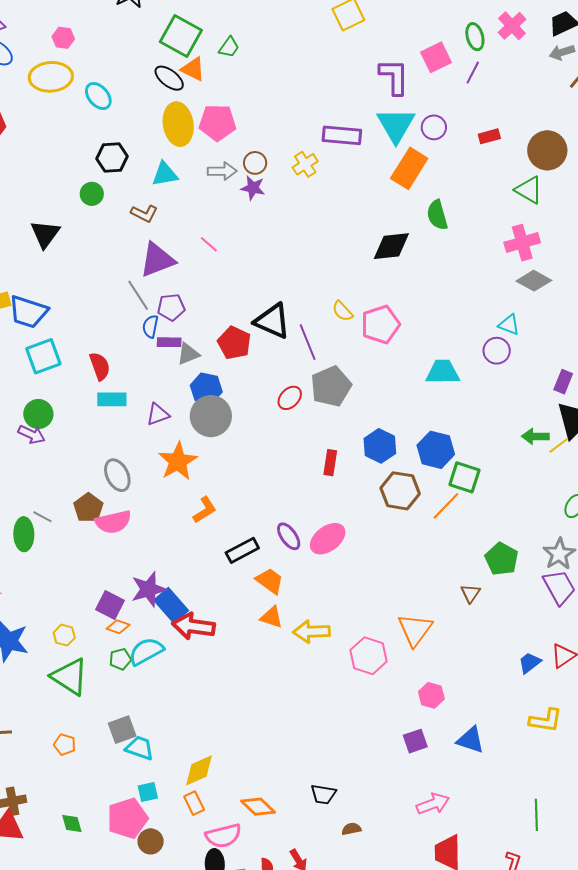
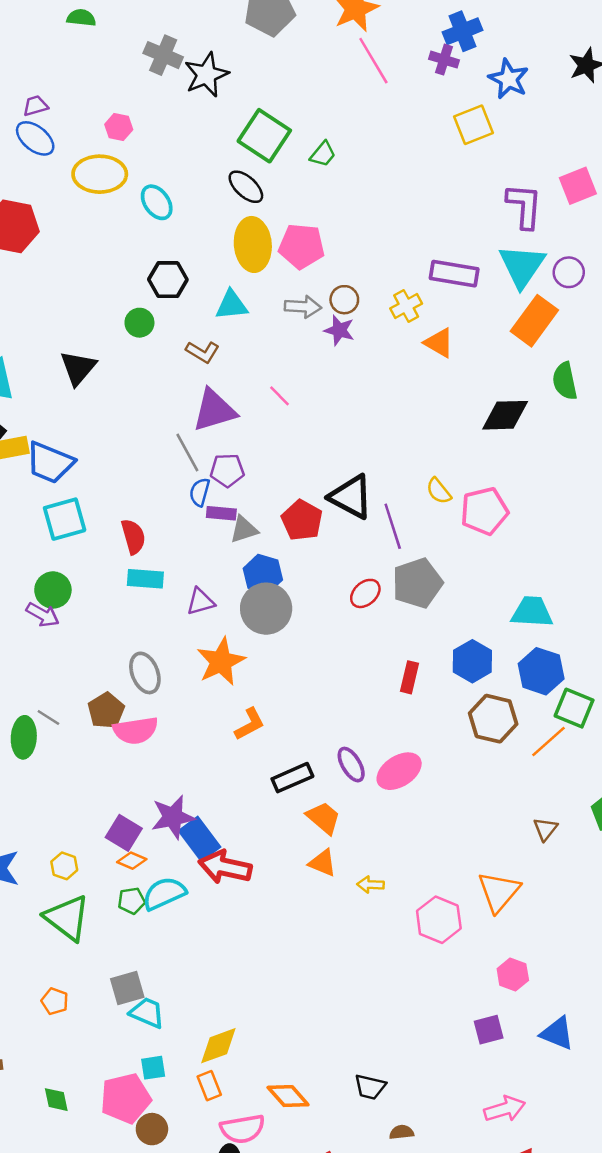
orange triangle: (193, 69) -> (439, 343), moved
cyan trapezoid: (443, 372) -> (532, 612), moved
brown triangle: (470, 593) -> (545, 829), moved
yellow arrow: (311, 632) -> (370, 885), size x0.6

